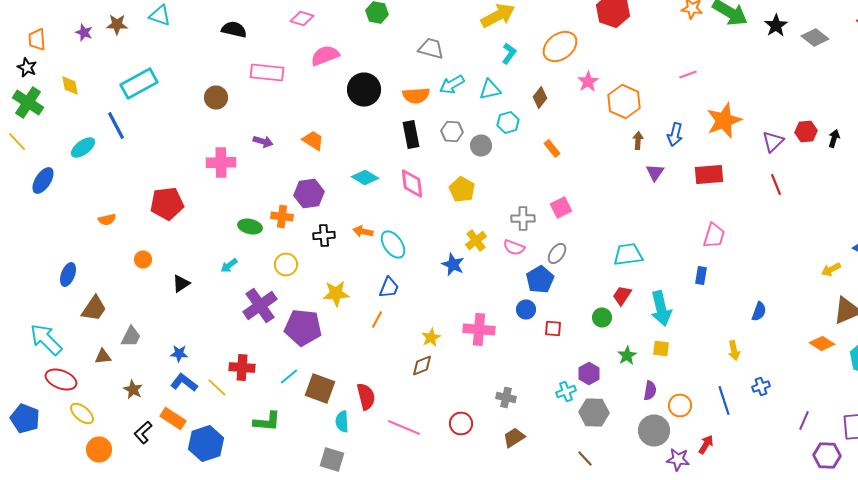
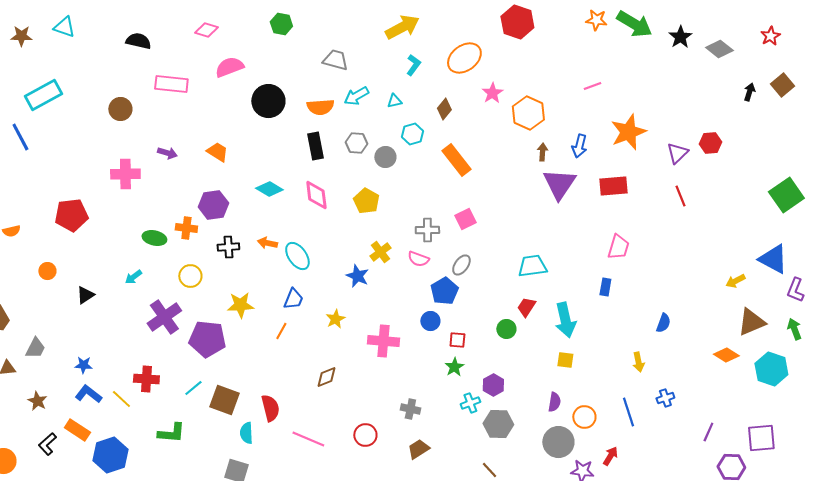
cyan triangle: (490, 90) -> (394, 101), size x0.7
black arrow: (834, 138) -> (749, 92), moved
orange rectangle: (552, 148) -> (456, 160), size x1.8
purple triangle: (655, 172) -> (559, 184), size x1.8
yellow star: (431, 338) -> (335, 319), moved
green star: (627, 356) -> (454, 367), moved

